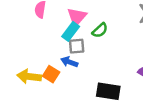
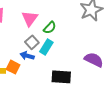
cyan rectangle: (71, 31) -> (46, 47), moved
gray square: (77, 46) -> (32, 42), turned -32

